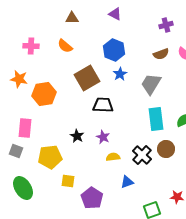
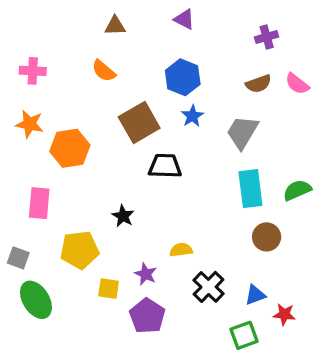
pink cross: (31, 46) -> (33, 71), moved
purple star: (103, 137) -> (146, 274), moved
gray square: (16, 151) -> (18, 258), moved
black cross: (142, 155) -> (209, 287), moved
blue triangle: (127, 182) -> (255, 295), moved

